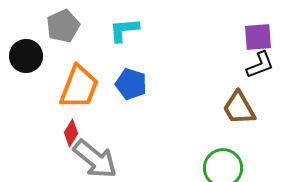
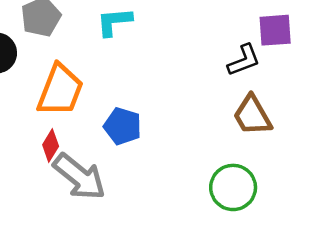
black L-shape: (260, 65) -> (244, 60), moved
blue pentagon: (131, 84) -> (123, 126), moved

